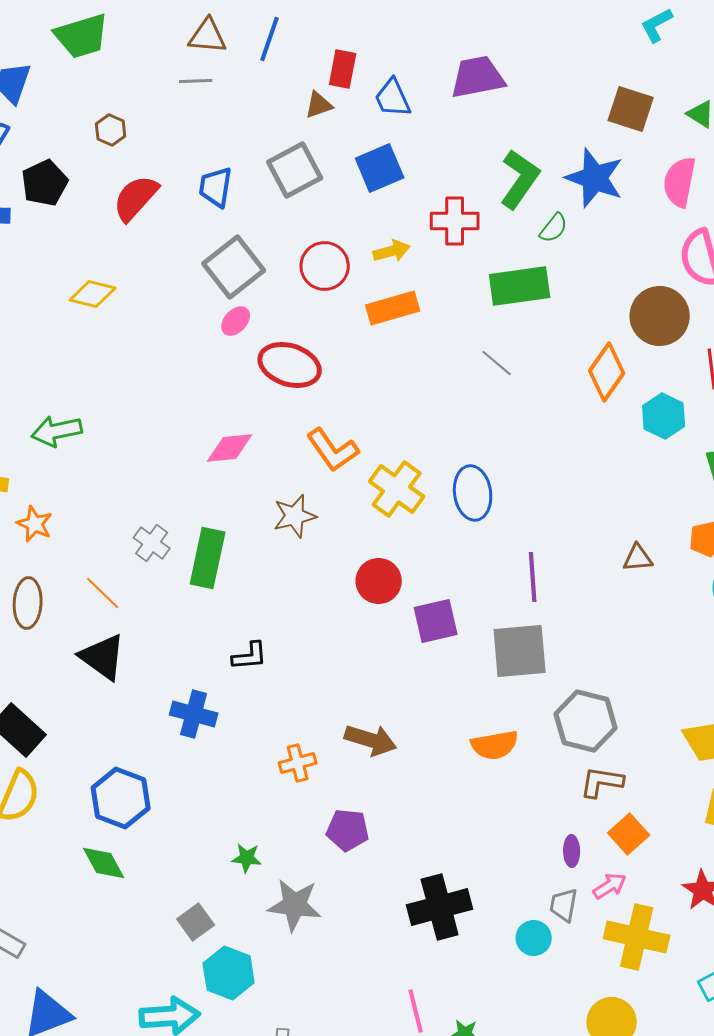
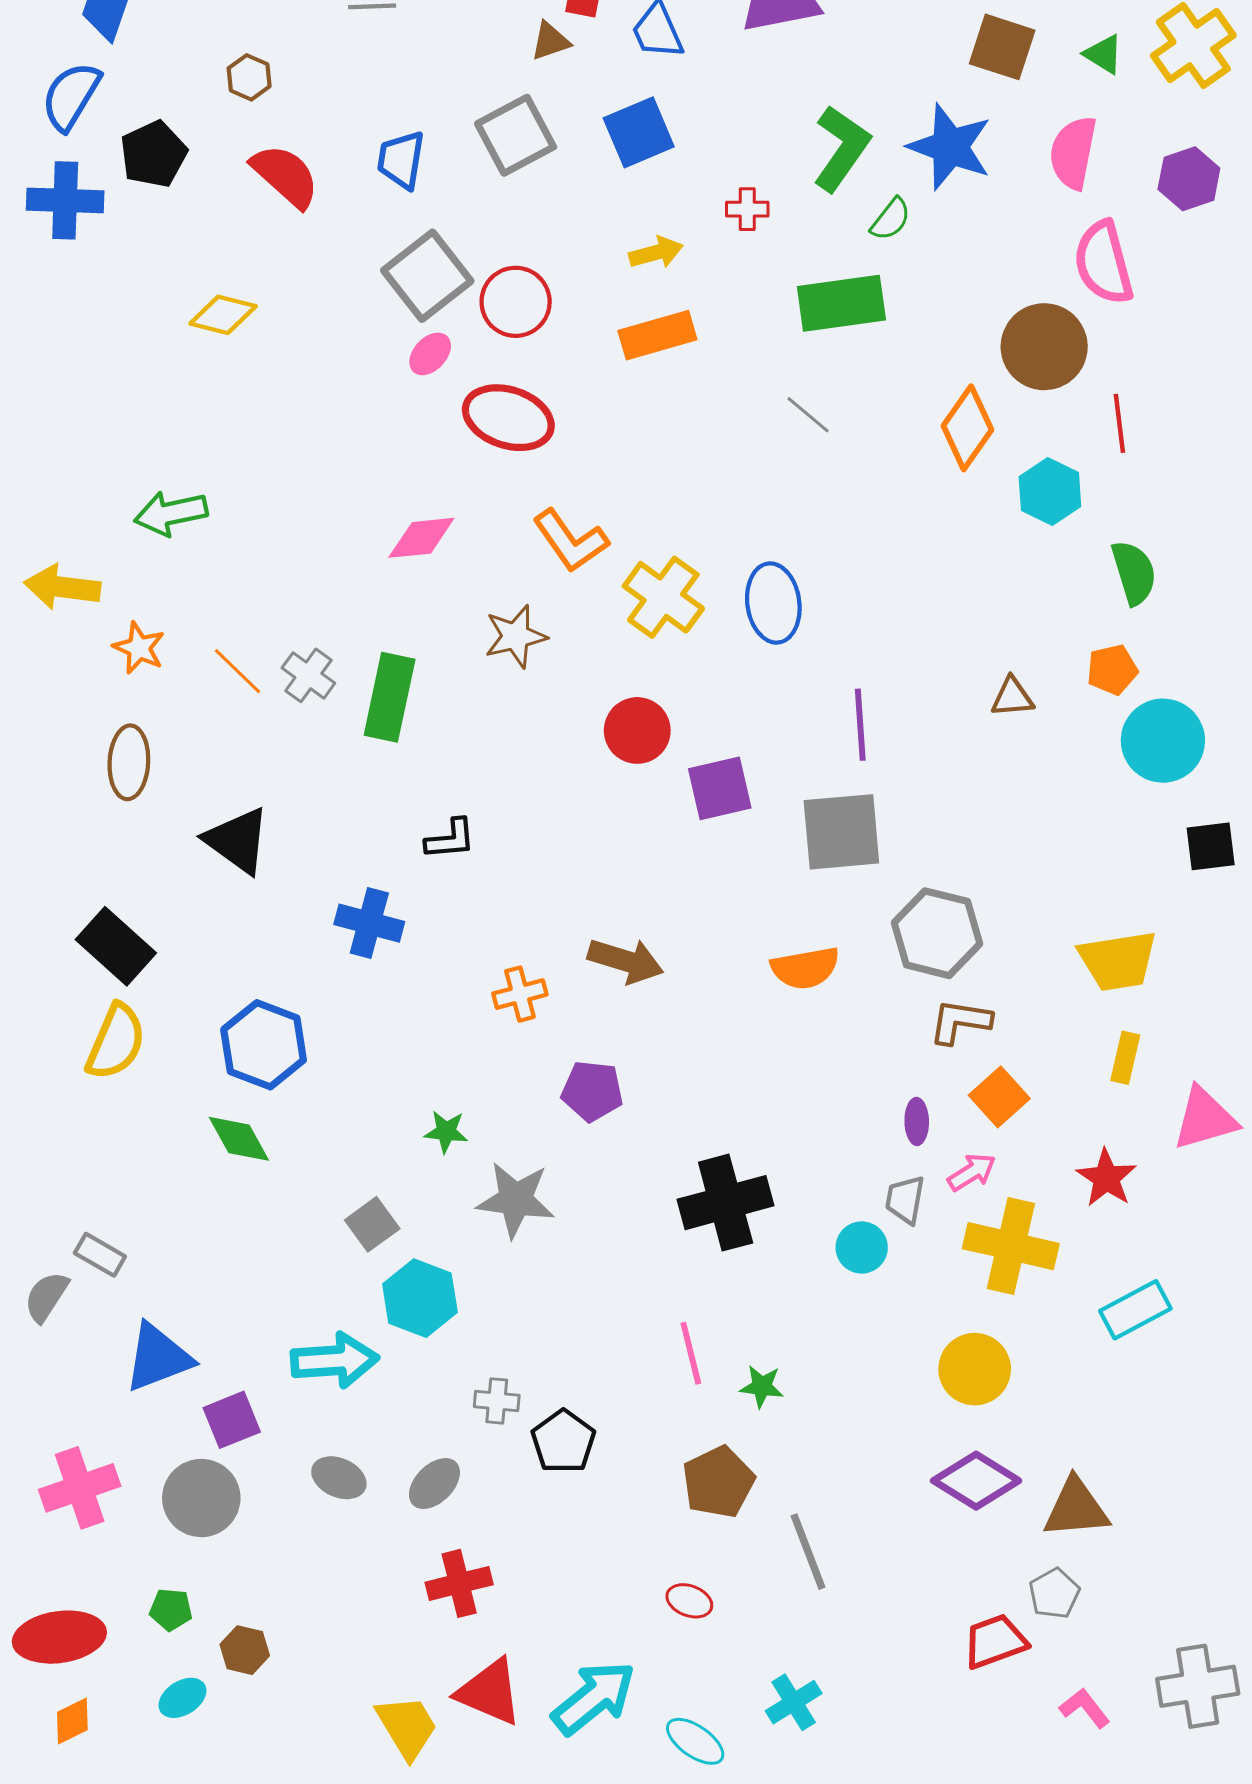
red semicircle: (136, 198) -> (285, 176), turned 90
red cross: (455, 221) -> (747, 209), size x0.6
red circle: (325, 266) -> (516, 302), moved
orange line: (103, 593) -> (238, 671), moved

